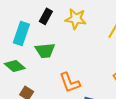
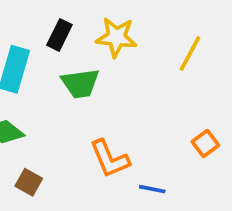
green trapezoid: (45, 50) -> (80, 83), moved

